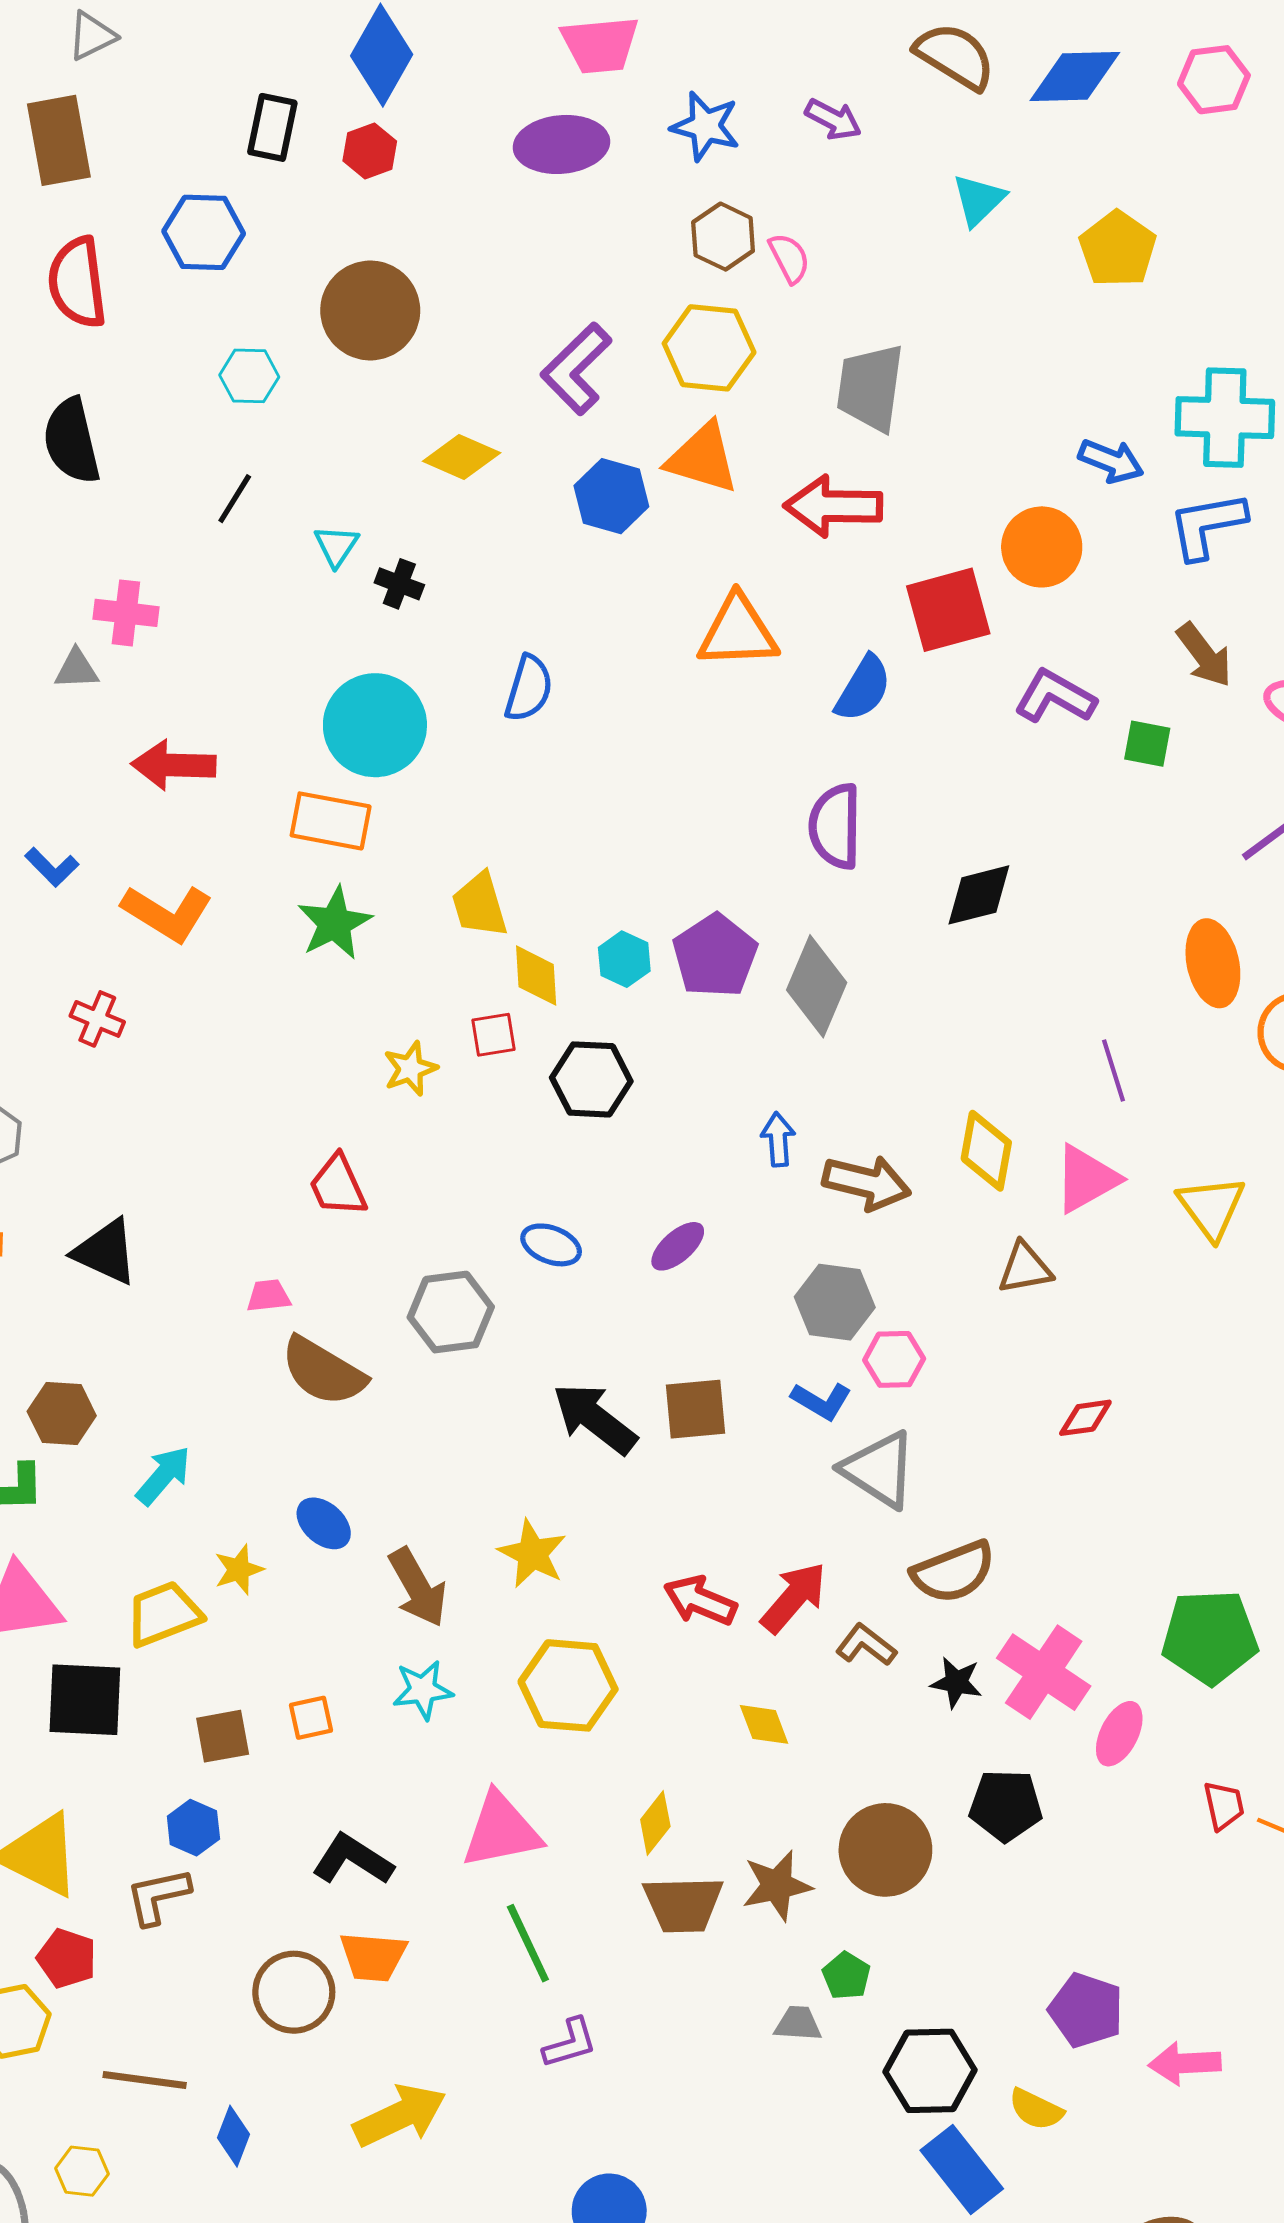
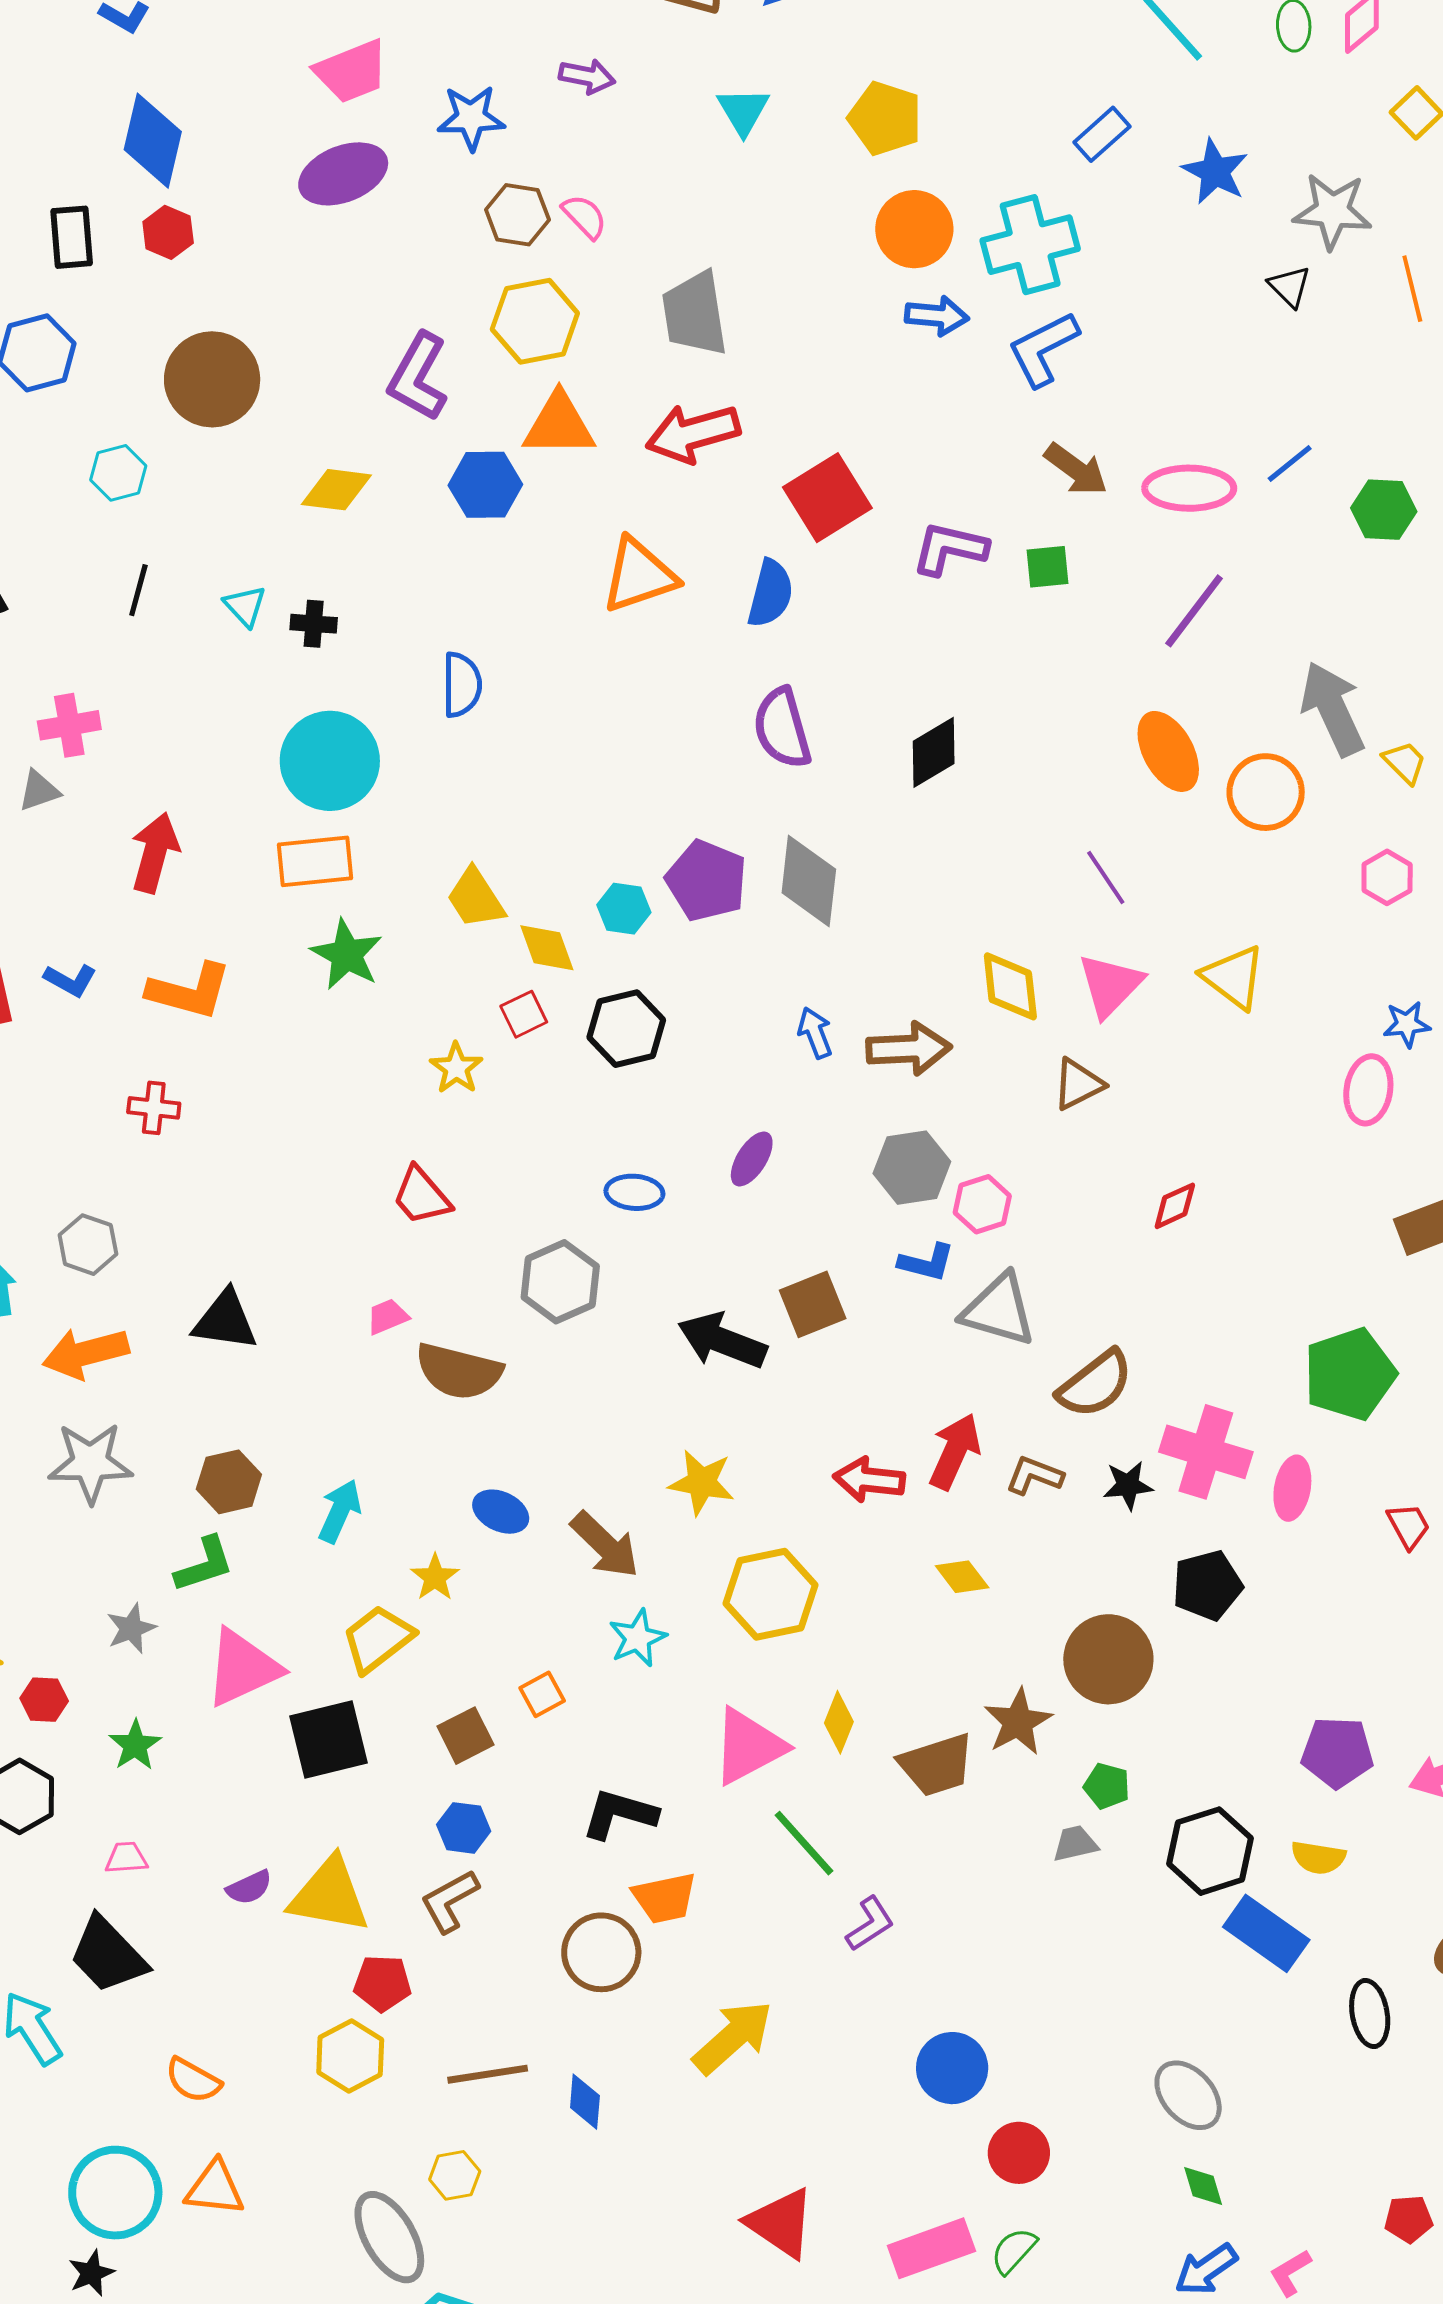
orange circle: (1042, 547) -> (914, 229), moved
red arrow: (174, 765) -> (155, 853), turned 120
yellow diamond: (655, 1823) -> (839, 1722), moved

